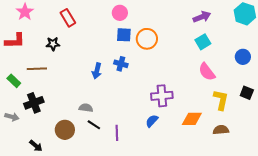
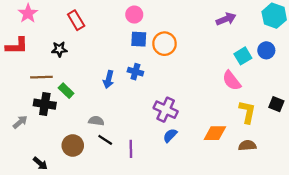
cyan square: (203, 42) -> (243, 56), moved
blue circle: (243, 57) -> (266, 50), moved
green rectangle: (14, 81) -> (66, 91), moved
purple cross: (162, 96) -> (166, 110), moved, turned 30
black cross: (34, 103) -> (45, 104), moved, turned 30
gray arrow: (12, 117) -> (20, 122), moved, turned -56

